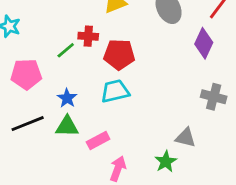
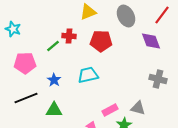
purple diamond: (204, 43) -> (151, 41), turned -45
red pentagon: (119, 54) -> (101, 41), moved
green triangle: (67, 126) -> (54, 110), moved
pink rectangle: (98, 140) -> (110, 110), moved

